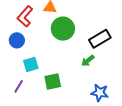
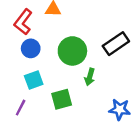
green circle: (63, 29) -> (72, 51), moved
blue circle: (17, 40) -> (31, 48), moved
green arrow: (88, 61) -> (90, 77), moved, turned -32

